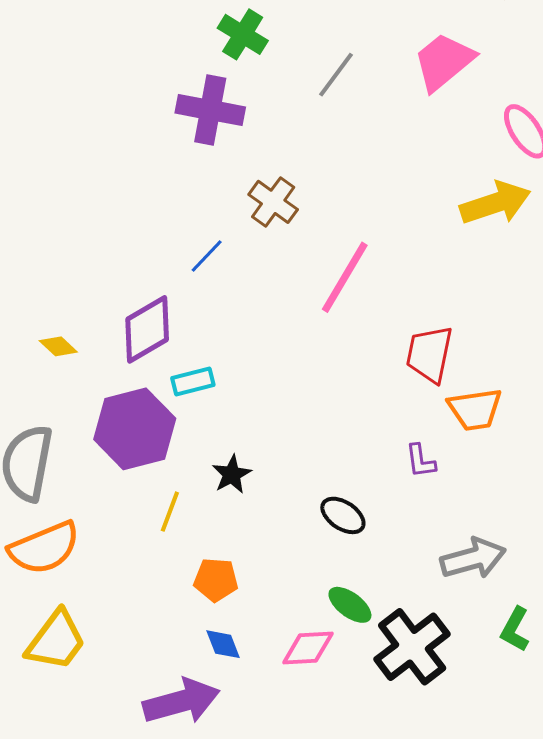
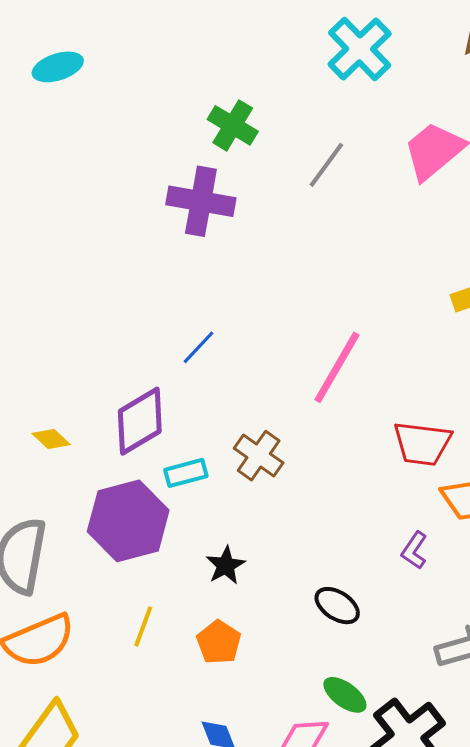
brown cross: (273, 202) -> (259, 456), moved
red trapezoid: (429, 354) -> (422, 444), turned -94
purple L-shape: (421, 461) -> (414, 550), turned 42
yellow line: (170, 512) -> (143, 626), moved
orange pentagon: (216, 580) -> (219, 642), moved, turned 30

